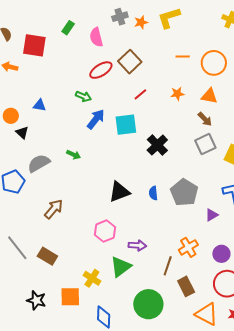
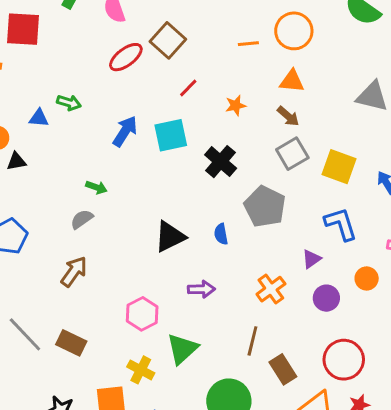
orange line: (183, 56) -> (248, 44), moved
orange star: (177, 94) -> (236, 105), moved
green arrow: (83, 96) -> (69, 103), moved
black triangle: (22, 133) -> (16, 161), turned -48
gray semicircle: (39, 163) -> (82, 219), moved, size x0.7
gray pentagon: (184, 192) -> (265, 207), moved
pink hexagon: (105, 231) -> (142, 314), moved
purple arrow: (137, 245) -> (201, 289), moved
orange cross: (188, 247) -> (271, 289), moved
purple circle: (221, 254) -> (326, 298), moved

